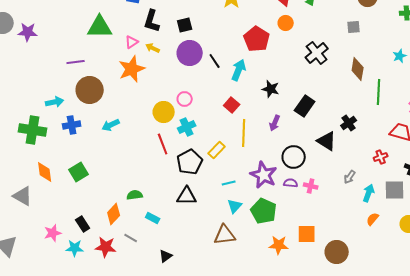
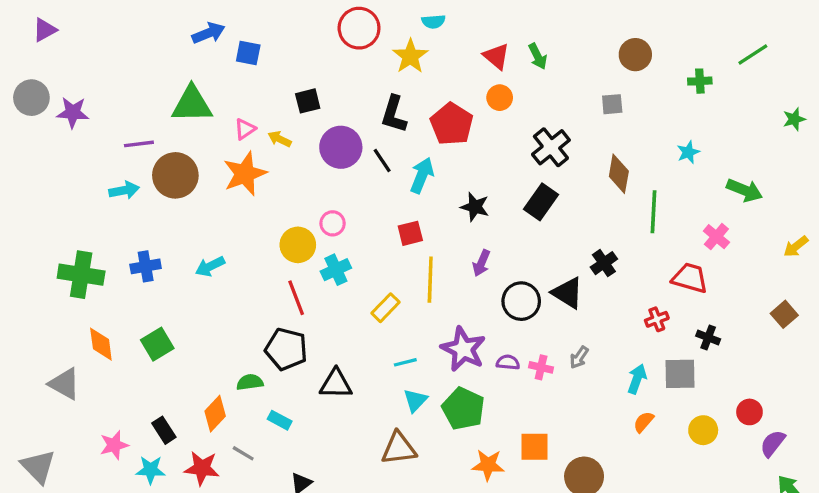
black L-shape: (152, 21) -> (394, 114), moved
black square: (185, 25) -> (308, 101), moved
purple line: (76, 62) -> (139, 144), moved
brown circle: (90, 90) -> (175, 175), moved
cyan arrow: (55, 102) -> (124, 190), moved
red square: (232, 105) -> (410, 233), turned 35
black rectangle: (305, 106) -> (541, 202), moved
black circle: (294, 157) -> (521, 301), moved
black pentagon: (190, 162) -> (286, 349), moved, turned -30
gray arrow: (350, 177) -> (579, 357), moved

